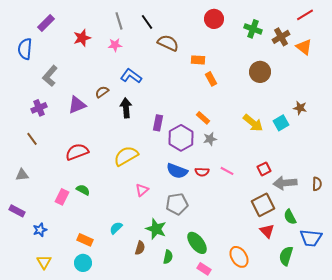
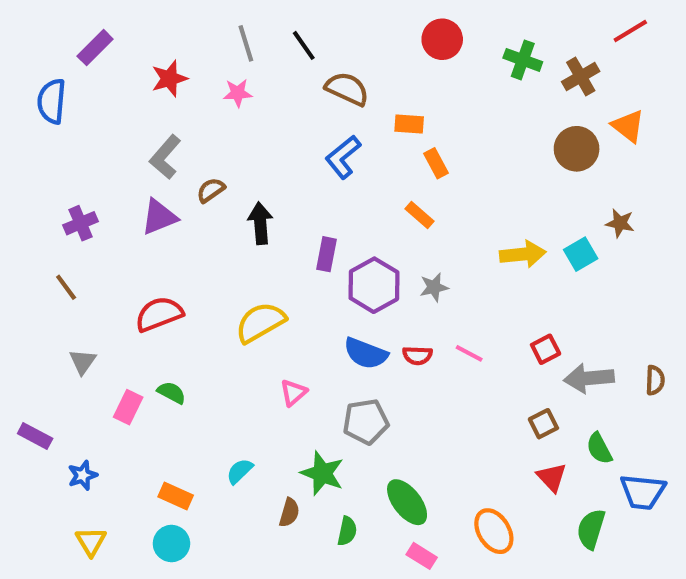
orange triangle: (304, 47) -> (628, 126), moved
brown circle: (260, 72) -> (577, 149), moved
gray L-shape: (50, 76) -> (165, 157), moved
blue L-shape: (131, 76) -> (343, 157), moved, turned -75
orange rectangle: (203, 118) -> (419, 215), moved
yellow arrow: (253, 123) -> (523, 254), turned -45
gray triangle: (22, 175) -> (83, 362), moved, turned -48
brown square: (263, 205) -> (543, 424), size x0.6

